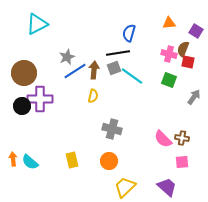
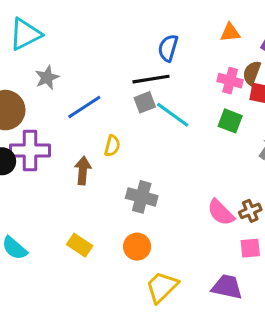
gray star: (67, 57) -> (47, 78), moved
brown arrow: (94, 70) -> (83, 171), moved
brown cross: (182, 138) -> (250, 211), turned -32
yellow rectangle: (72, 160) -> (80, 245), turned -42
purple trapezoid: (167, 187) -> (227, 287), turned -30

